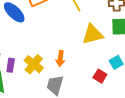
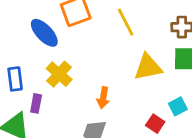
yellow cross: (34, 64) -> (59, 74), moved

